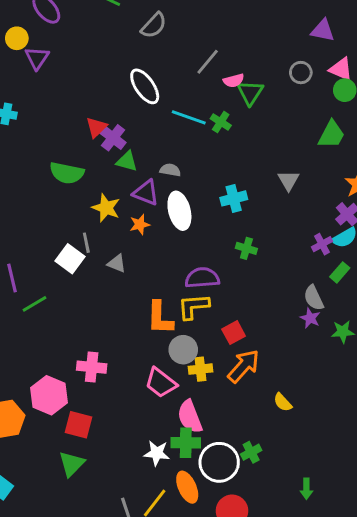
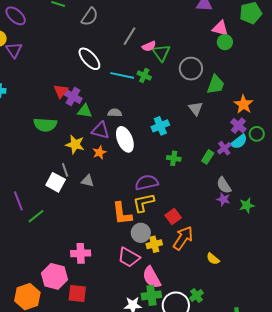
gray circle: (301, 73) -> (191, 69), moved, size x1.5
green trapezoid: (331, 135) -> (216, 85), moved
green rectangle: (340, 272) -> (208, 157), moved

